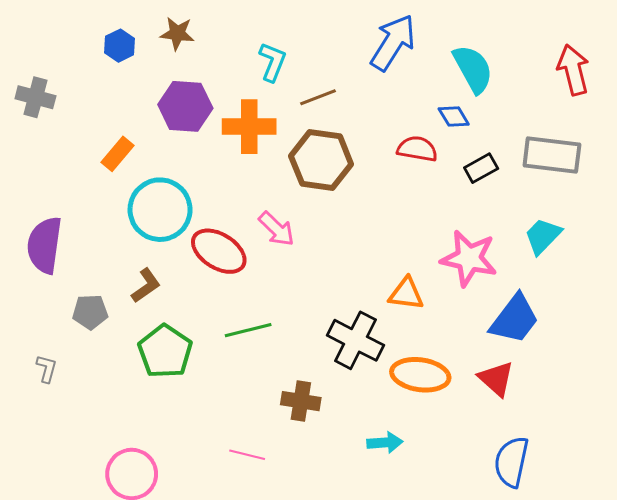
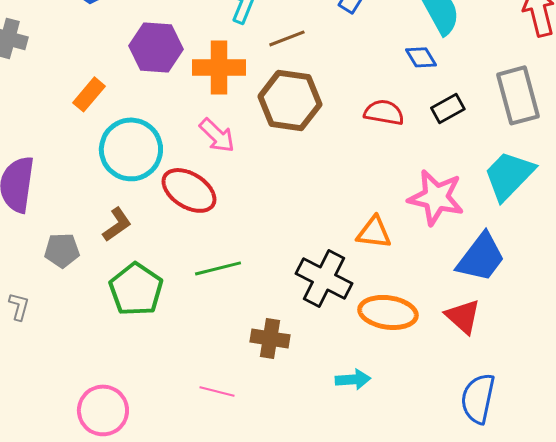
red semicircle: (417, 149) -> (384, 112), moved
gray rectangle: (552, 155) -> (518, 95), turned 68
pink arrow: (276, 229) -> (217, 135), moved
cyan trapezoid: (543, 236) -> (509, 175), size x1.4

